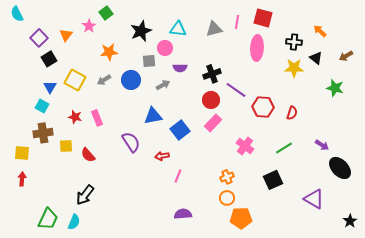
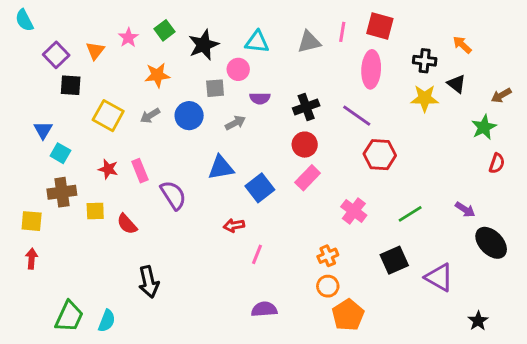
green square: (106, 13) -> (165, 30), moved
brown arrow: (346, 56) -> (501, 95), moved
black square: (49, 59) -> (71, 85), turned 35
blue triangle: (50, 87) -> (43, 130), moved
green star: (335, 88) -> (484, 127), turned 30
purple line: (236, 90) -> (357, 116), moved
red semicircle: (292, 113) -> (497, 163), moved
purple semicircle: (131, 142) -> (173, 195), moved
black arrow: (85, 195) -> (149, 282), moved, turned -50
purple triangle: (314, 199) -> (439, 277), moved
orange pentagon: (241, 218) -> (348, 315), turned -30
black star: (350, 221) -> (478, 321), moved

